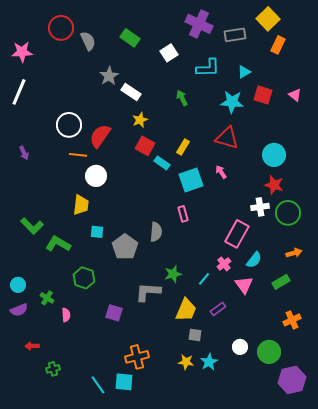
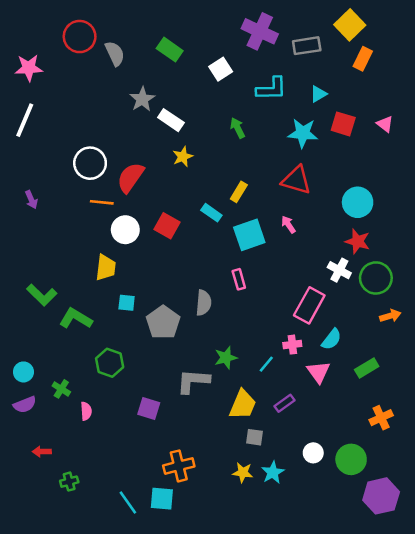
red square: (145, 146) -> (167, 226), moved
white cross: (260, 207) -> (339, 270), turned 36
orange arrow: (294, 253) -> (390, 316), moved
pink cross: (224, 264) -> (292, 345), turned 32

